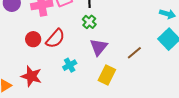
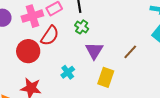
red semicircle: (55, 38) -> (50, 36), moved
red circle: (33, 39) -> (28, 51), size x1.5

